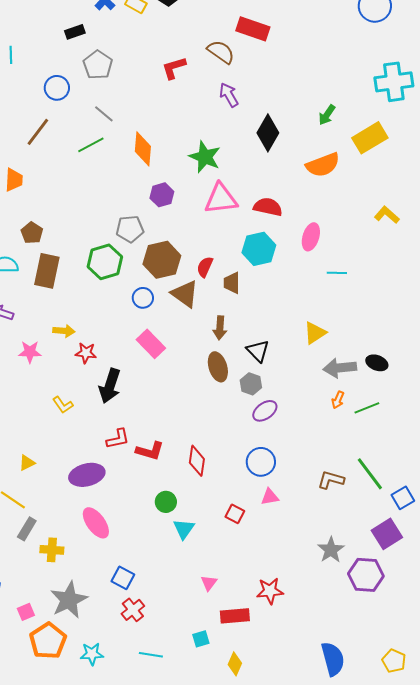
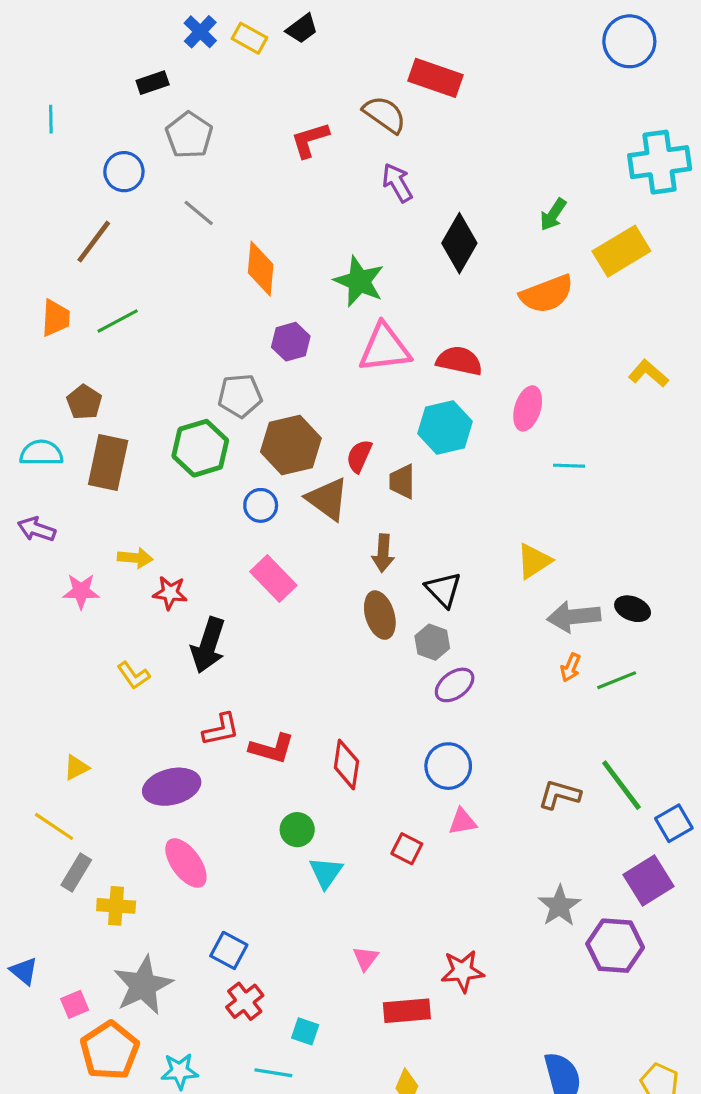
green line: (91, 145) -> (118, 321), moved
cyan square: (201, 639) -> (305, 1031), moved, turned 36

